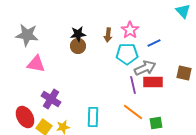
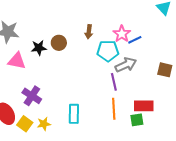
pink star: (130, 30) -> (122, 34), moved
black star: (78, 34) -> (39, 48), moved
red rectangle: (153, 82) -> (144, 106), moved
orange line: (133, 112) -> (114, 109), turned 50

